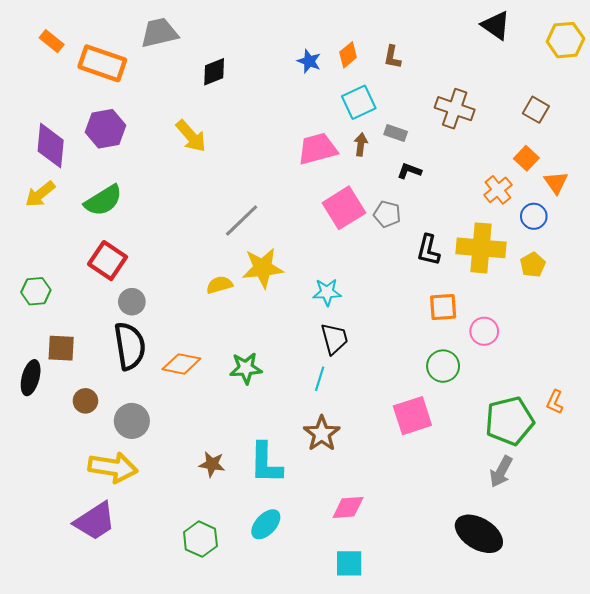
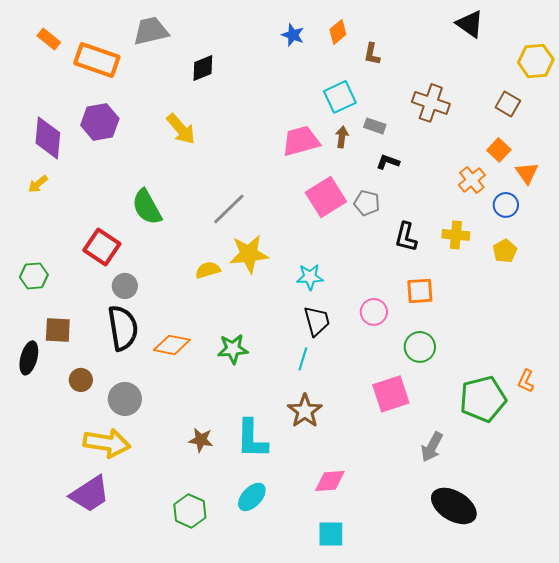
yellow hexagon: (565, 40) -> (536, 61), moved
orange diamond: (348, 55) -> (338, 32), moved
blue star: (309, 61) -> (293, 35), moved
yellow arrow: (40, 194) -> (38, 184), size x0.7
green semicircle: (103, 200) -> (147, 207), moved, turned 93
yellow cross: (481, 248) -> (456, 235), size x0.6
pink circle: (484, 331) -> (374, 312), moved
gray arrow: (501, 472) -> (432, 447), moved

